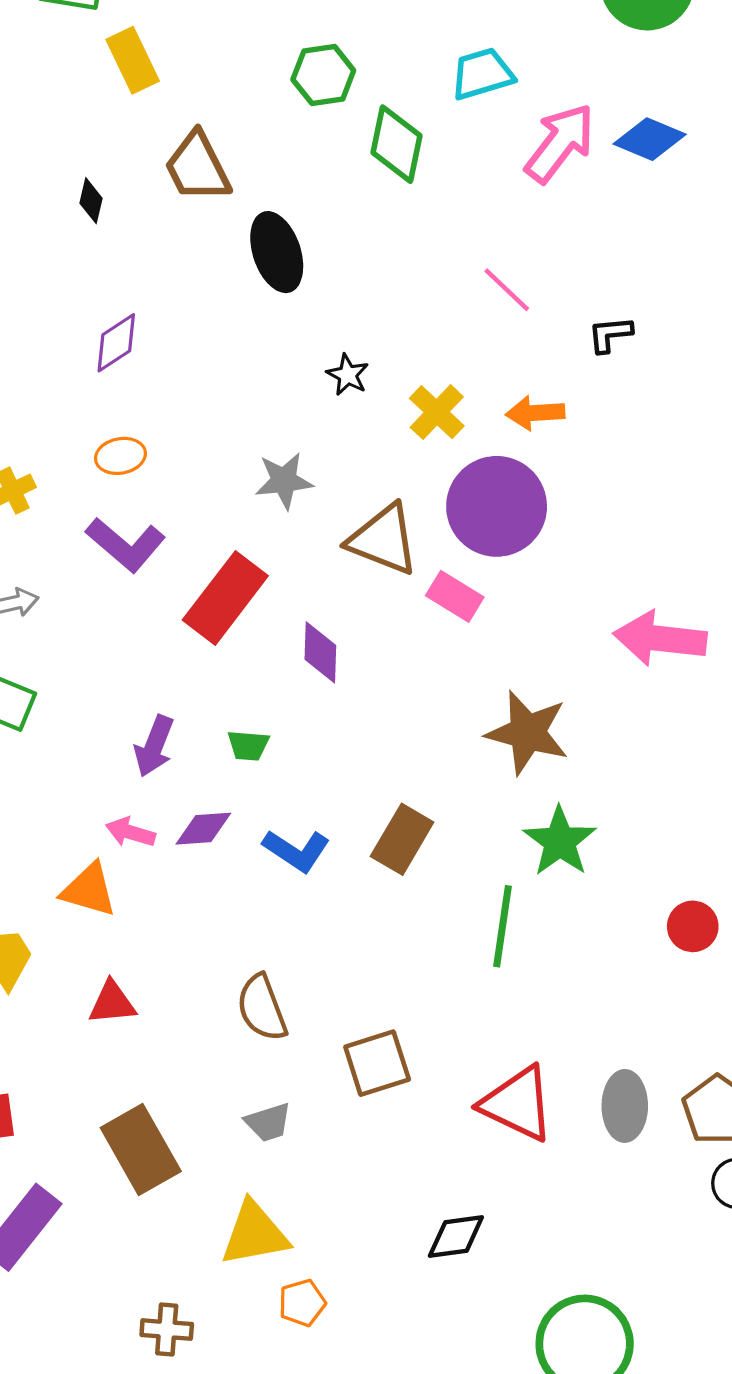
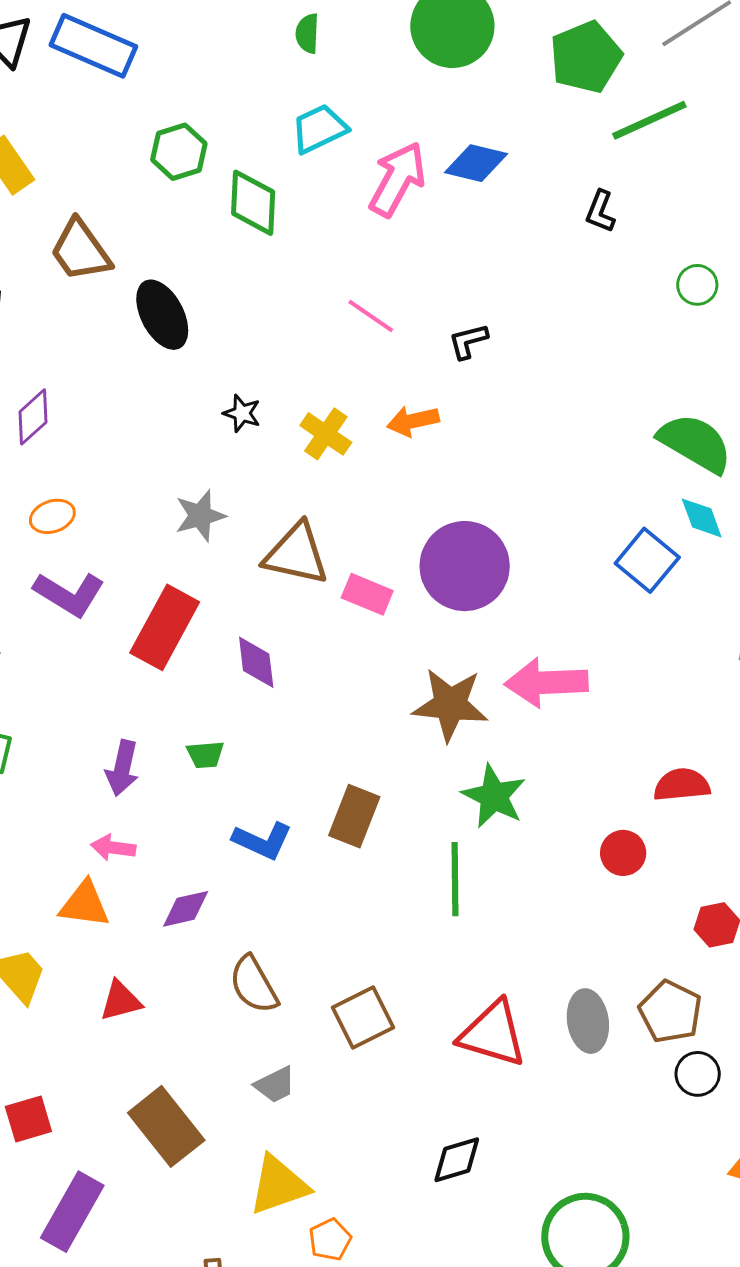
purple circle: (497, 506) -> (465, 566), moved
pink arrow: (660, 639) -> (546, 683), moved
purple diamond: (203, 829) -> (186, 909), moved

